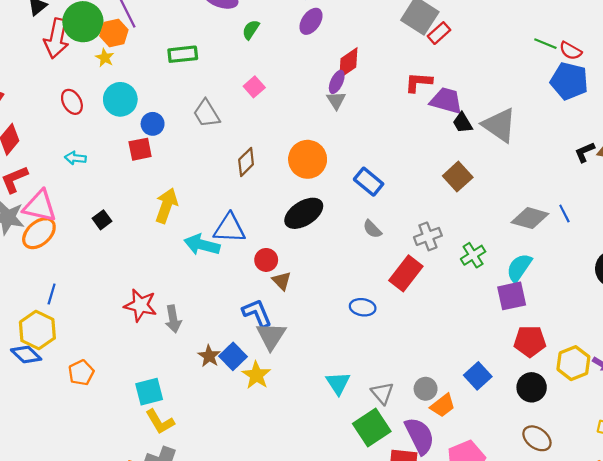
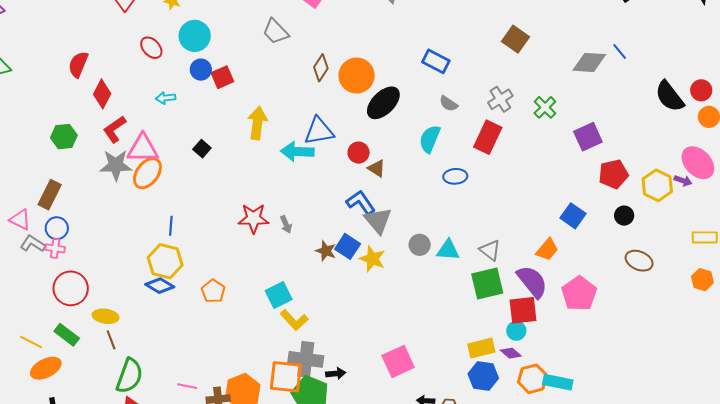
blue circle: (153, 124) -> (201, 70), moved
orange circle: (308, 159) -> (357, 76), moved
cyan semicircle: (519, 268) -> (430, 139), moved
gray arrow: (173, 319) -> (286, 224), size x0.7
cyan triangle: (338, 383) -> (448, 250), turned -40
black circle: (532, 387) -> (624, 216), size x0.7
gray circle: (426, 389) -> (420, 245), moved
green square: (372, 428) -> (487, 284), turned 32

